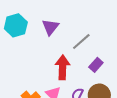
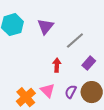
red arrow: (63, 67) -> (57, 65), size x0.6

